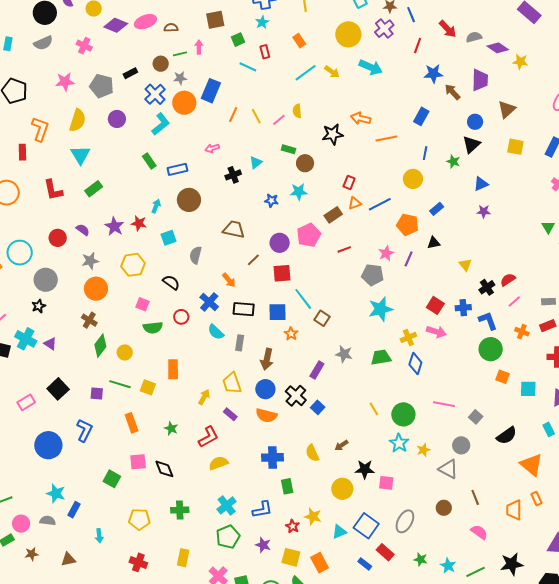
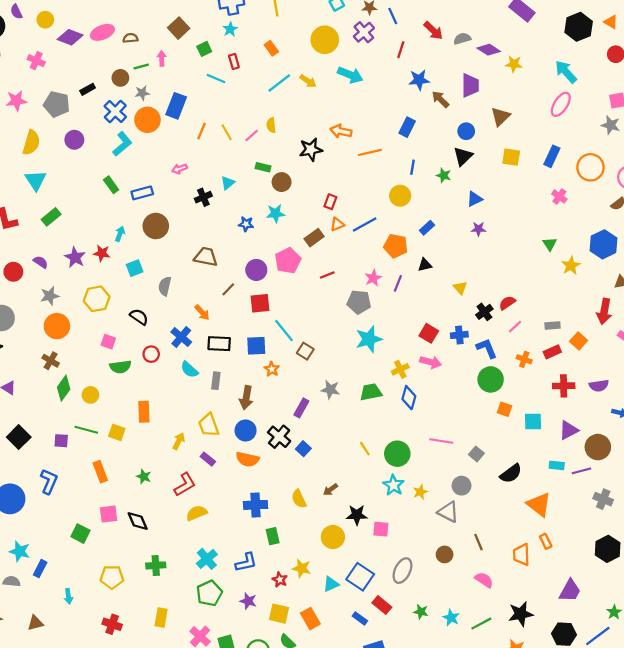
brown square: (215, 20) -> (179, 28), turned -30
cyan rectangle: (549, 429) -> (557, 465), turned -56

